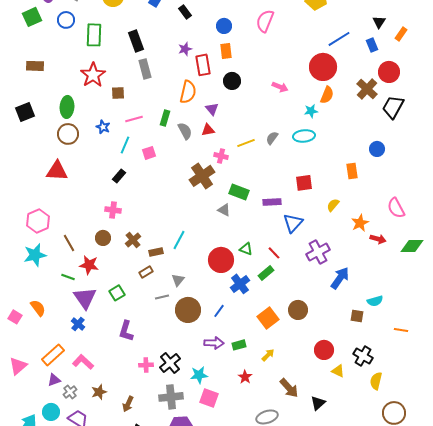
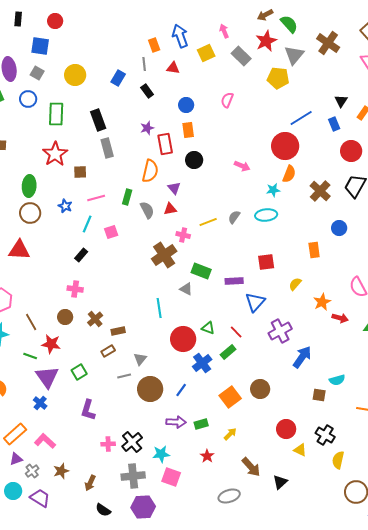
pink semicircle: (265, 21) -> (227, 100), size x0.7
brown cross: (367, 89) -> (320, 191), moved
cyan line: (179, 240) -> (159, 308), moved, turned -36

